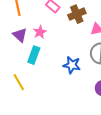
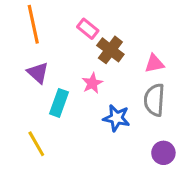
brown cross: (77, 14) -> (110, 50), moved, turned -30
pink star: (40, 32) -> (92, 83), moved

